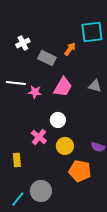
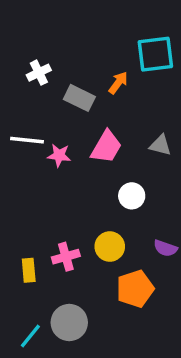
white circle: (58, 120) -> (132, 196), moved
pink cross: (39, 137) -> (66, 257), moved, turned 35
orange pentagon: (80, 171) -> (135, 289), turned -30

